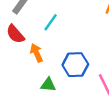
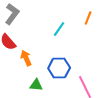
cyan line: (51, 22) -> (59, 29), moved

